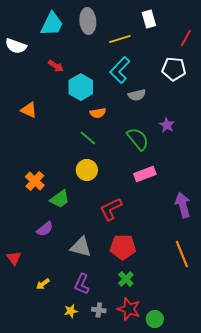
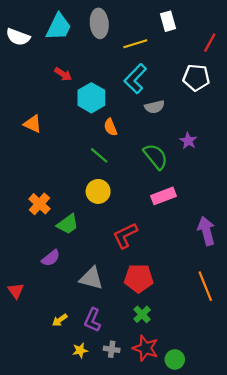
white semicircle: (16, 46) -> (18, 37), moved
orange semicircle: (98, 113) -> (111, 127), turned 77
yellow arrow: (43, 284) -> (60, 320), moved

